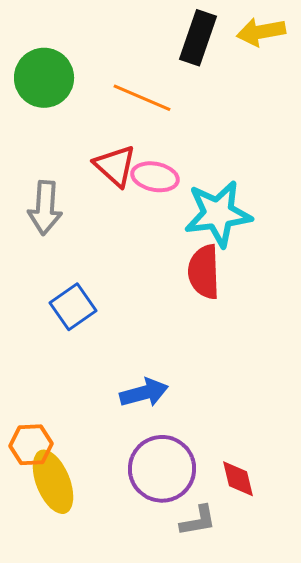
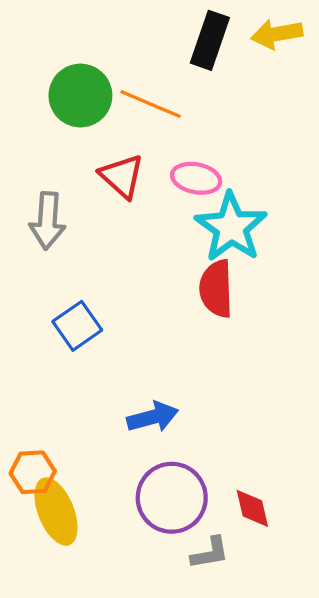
green circle: (44, 78) -> (80, 96), moved
pink ellipse: (155, 177) -> (196, 178), moved
cyan star: (218, 214) -> (231, 227), turned -30

